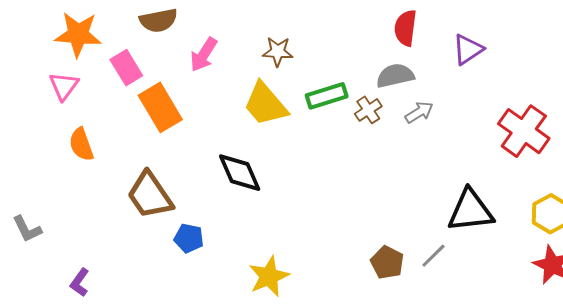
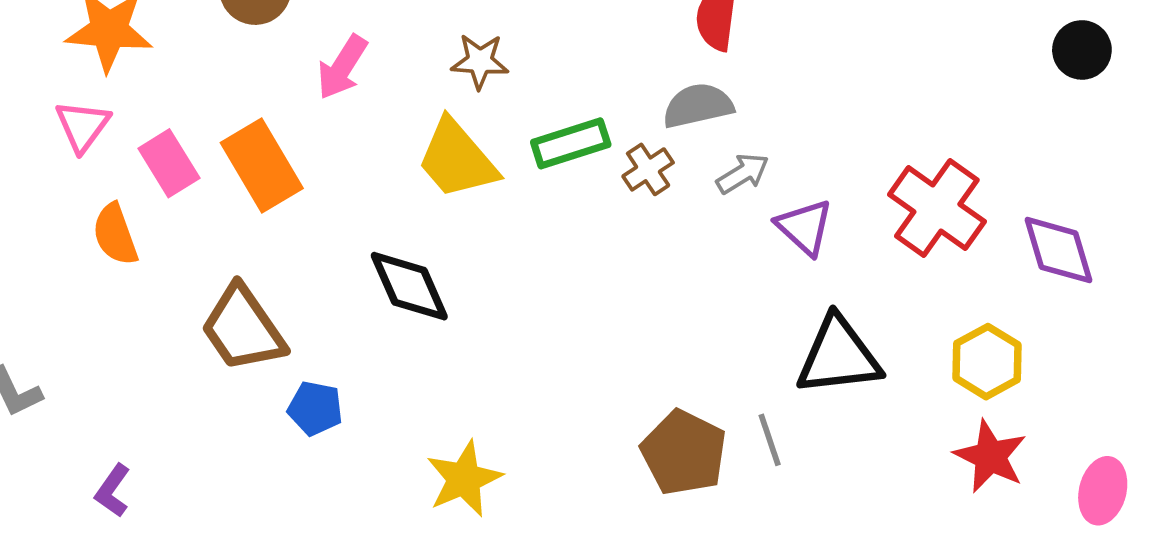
purple triangle: (468, 50) -> (805, 227), moved, turned -44
pink rectangle: (126, 68) -> (169, 163), moved
gray line: (433, 256) -> (770, 440), turned -64
brown pentagon: (387, 262) -> (684, 453), size x1.4

